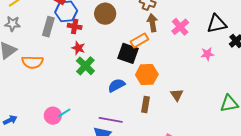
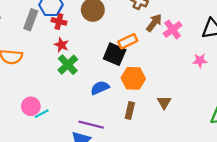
brown arrow: (152, 23) -> (154, 23), moved, turned 42
pink circle: (53, 116) -> (31, 106), moved

